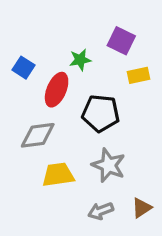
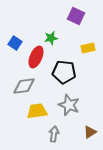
purple square: (121, 41) -> (76, 16), moved
gray arrow: (101, 211) -> (54, 134), moved, turned 119

